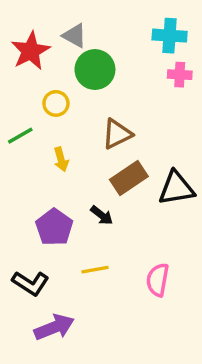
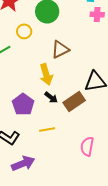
yellow arrow: (61, 159) -> (46, 74), moved, size x1.5
brown rectangle: (129, 178) -> (74, 101), moved
pink semicircle: (158, 280) -> (87, 146), moved

